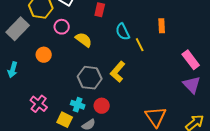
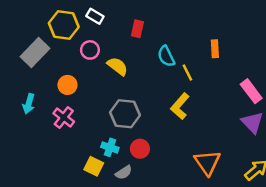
yellow L-shape: (118, 72) -> (180, 106), moved
pink cross: (39, 104) -> (64, 117), moved

